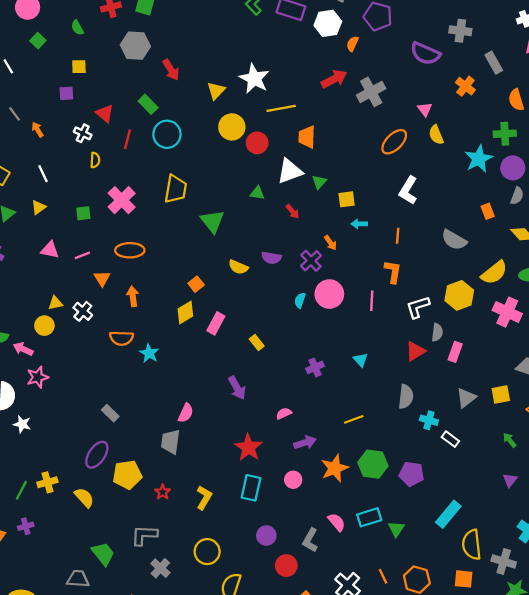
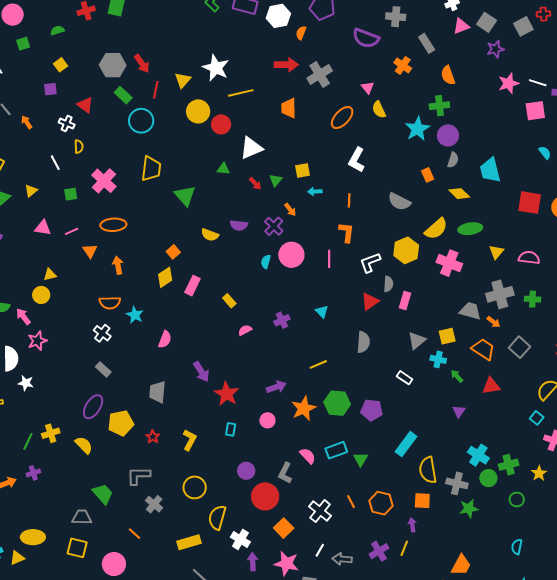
green semicircle: (77, 28) -> (57, 30), turned 104
green square: (38, 41) -> (23, 44), turned 32
gray hexagon: (135, 46) -> (113, 65), moved
yellow square: (79, 67) -> (61, 65), turned -32
red arrow: (334, 79) -> (286, 65), turned 30
orange trapezoid: (307, 137) -> (289, 108), moved
red line: (127, 139) -> (156, 90), moved
white line: (43, 174) -> (55, 163), moved
green triangle: (319, 182) -> (276, 180), moved
white cross: (83, 311) -> (102, 333), moved
pink arrow: (23, 349) -> (23, 317), turned 30
purple arrow: (237, 388) -> (201, 372), moved
pink semicircle: (186, 413) -> (165, 339), moved
pink semicircle: (284, 413) -> (245, 330), moved
cyan cross: (429, 420) -> (438, 359), moved
cyan rectangle: (251, 488) -> (231, 429), size x0.6
red circle: (286, 566) -> (265, 496), size x1.4

